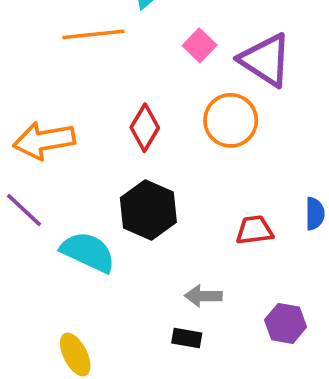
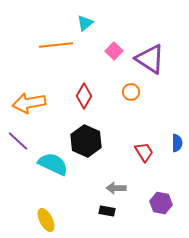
orange circle: (231, 120) -> (131, 92), size x0.6
red trapezoid: (254, 230) -> (144, 152), turned 65

